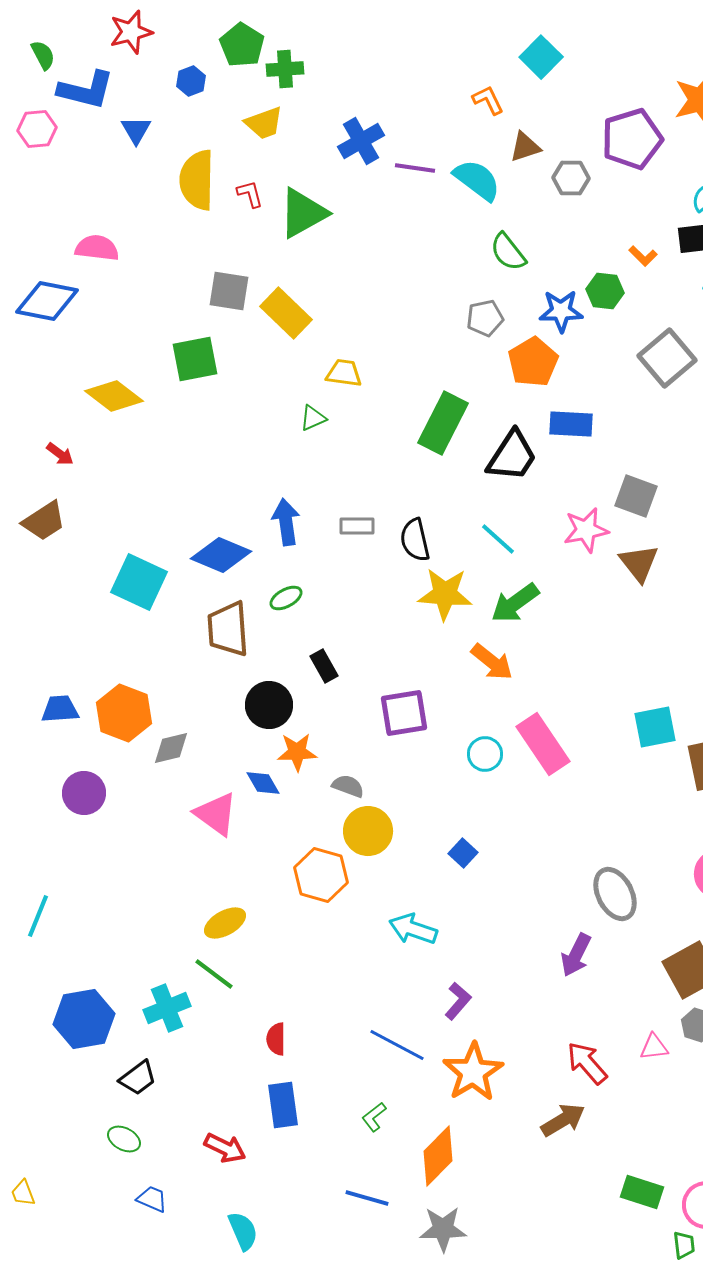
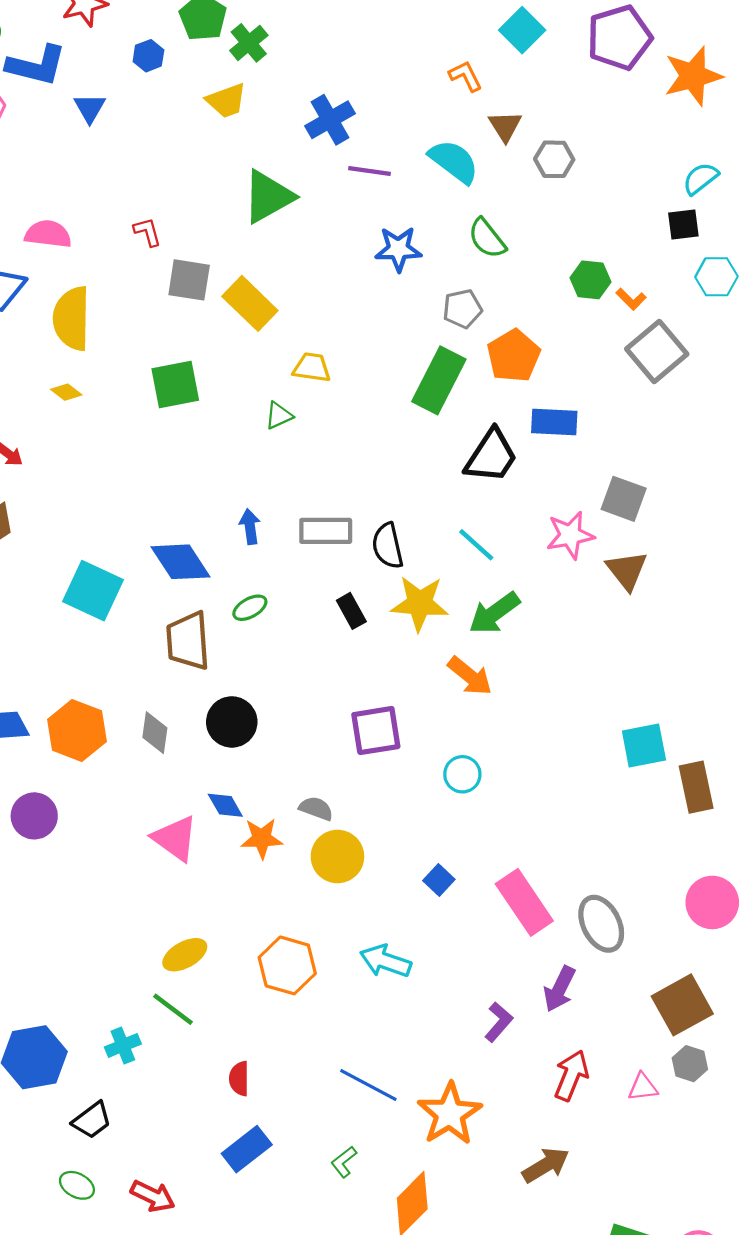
green cross: (285, 69) -> (249, 43), turned -36
purple pentagon: (632, 139) -> (619, 38), moved
brown triangle: (525, 147) -> (505, 126), turned -44
purple line: (415, 168) -> (369, 171), moved
yellow semicircle: (197, 180) -> (72, 318), moved
red L-shape: (250, 194) -> (147, 232), moved
orange L-shape: (643, 256) -> (631, 299), moved
blue star: (561, 311) -> (398, 249), moved
green square: (195, 359) -> (175, 385), moved
yellow diamond: (114, 396) -> (66, 392), size x0.5
green rectangle: (443, 423) -> (439, 380), moved
blue arrow: (286, 522) -> (250, 527), size x0.7
gray rectangle: (357, 526) -> (326, 531), size x1.4
blue diamond: (221, 555) -> (180, 562), turned 34
black rectangle: (324, 666) -> (351, 611), moved
pink rectangle: (543, 744) -> (524, 902), moved
gray diamond: (171, 748) -> (155, 733), moved, turned -69
orange star: (297, 752) -> (262, 838), moved
orange hexagon: (321, 875) -> (287, 965), moved
purple L-shape: (458, 1001) -> (499, 1022), moved
cyan cross: (167, 1008) -> (123, 1045), size x0.7
red arrow: (587, 1063) -> (571, 1075), moved, turned 63
blue rectangle: (283, 1105) -> (247, 1149), turned 60
red arrow: (225, 1148) -> (153, 1196), moved

